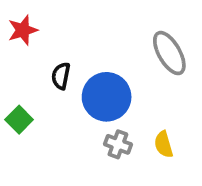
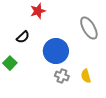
red star: (23, 30) -> (38, 11), moved
black semicircle: (61, 76) -> (23, 37), moved, turned -144

